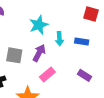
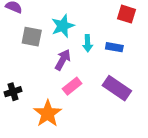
gray square: (14, 55) -> (32, 37), moved
purple rectangle: (85, 75) -> (117, 88), size x1.6

